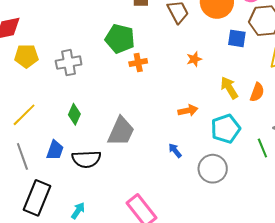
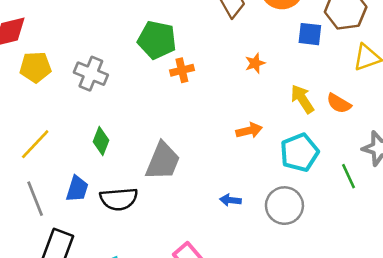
gray cross: (69, 63) -> (91, 74), turned 35
orange semicircle: (257, 92) -> (339, 103), turned 102
blue arrow: (175, 150) -> (230, 200), moved, turned -42

